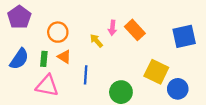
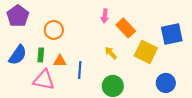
pink arrow: (112, 28) -> (105, 16), moved
yellow arrow: (96, 41) -> (111, 53), moved
orange triangle: (64, 57) -> (60, 61), moved, turned -32
yellow square: (156, 72) -> (146, 52), moved

